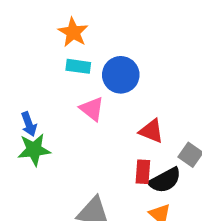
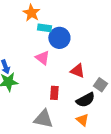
cyan rectangle: (78, 66) -> (44, 28), moved
red rectangle: (143, 172) -> (54, 93), moved

